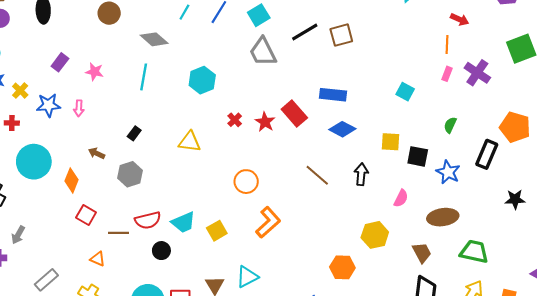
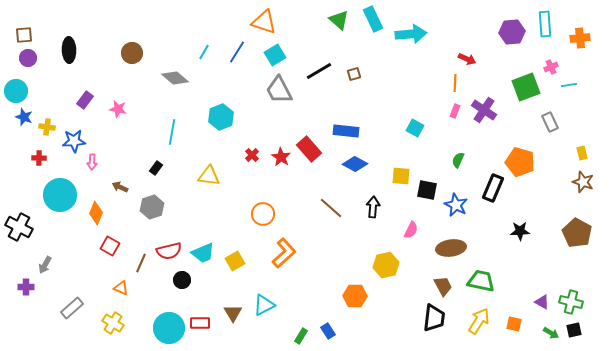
brown square: (341, 35) -> (354, 74), size x0.6
cyan line: (144, 77) -> (172, 132), moved
yellow cross: (20, 91) -> (47, 127), turned -35
pink arrow: (79, 108) -> (92, 162), moved
brown line: (119, 233) -> (141, 263), turned -66
brown trapezoid: (422, 253) -> (443, 286), moved

